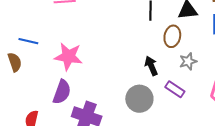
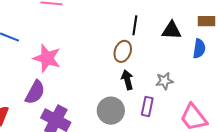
brown ellipse: (172, 36) -> (123, 51), moved
purple rectangle: (175, 89) -> (147, 107), turned 60

